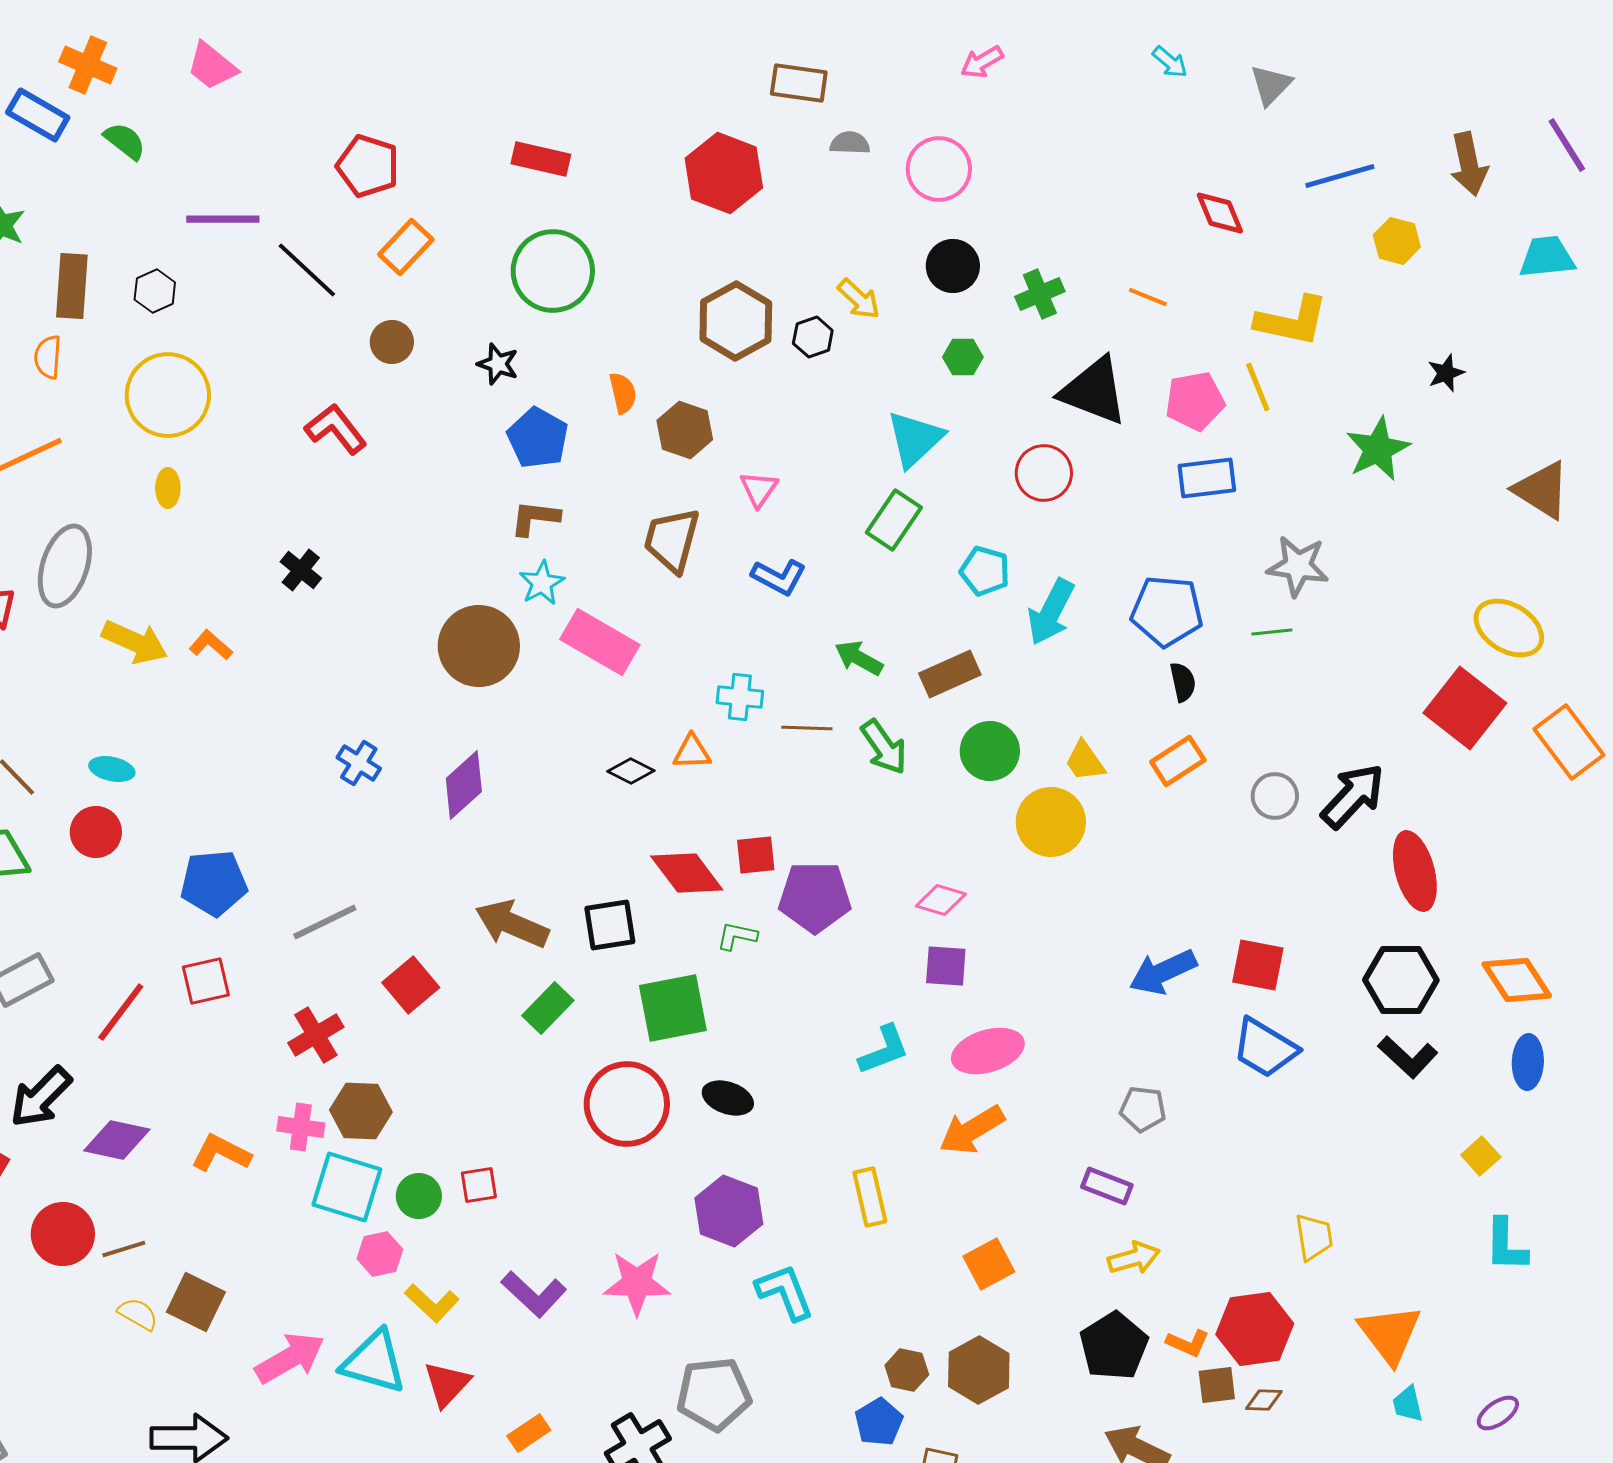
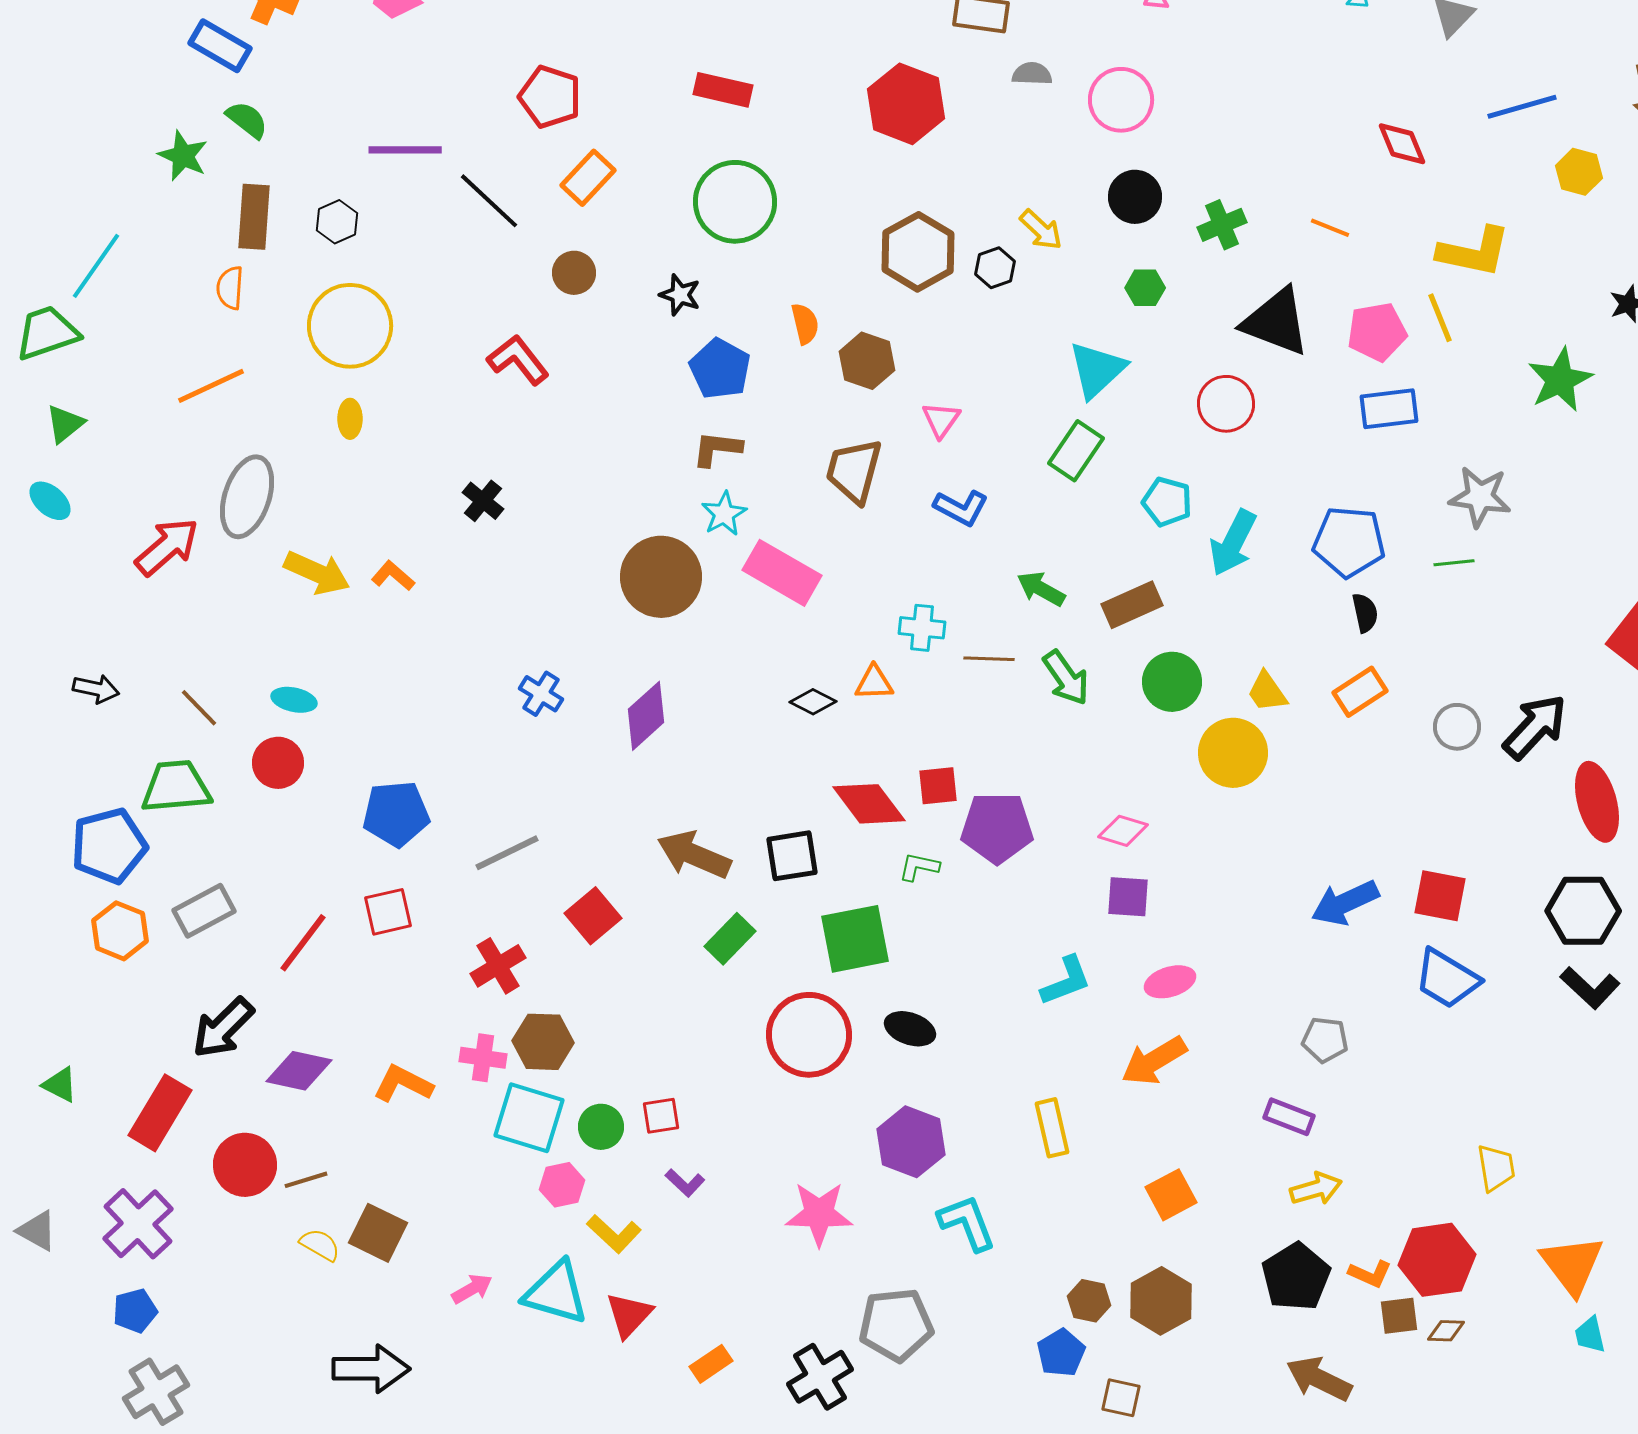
green semicircle: (125, 141) -> (247, 120), moved
pink ellipse: (988, 1051) -> (1170, 982), size x0.7
purple L-shape: (534, 1294) -> (685, 1183), moved, size x0.6
pink arrow: (290, 1358) -> (472, 1289), size x0.6

